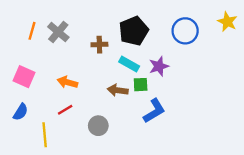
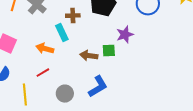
cyan rectangle: (129, 64) -> (62, 33), moved, turned 36
blue L-shape: (154, 111) -> (98, 87), moved
gray circle: (98, 126) -> (65, 94), moved

